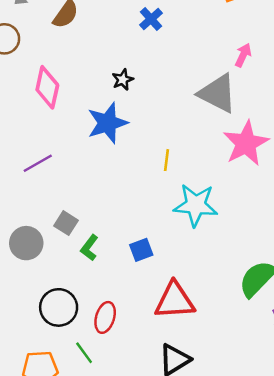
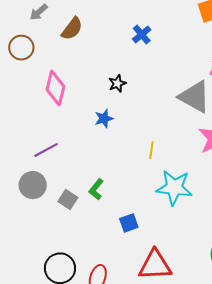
blue star: (107, 123) -> (104, 119), size x0.6
gray circle: (26, 243) -> (33, 185), moved
green L-shape: (89, 248) -> (96, 189), moved

